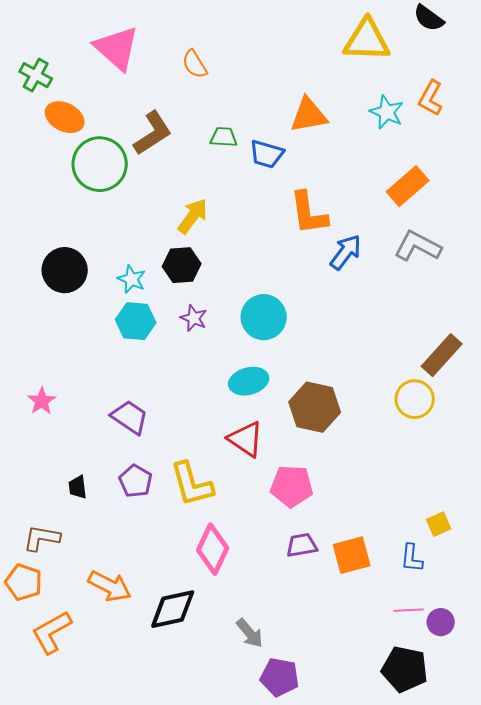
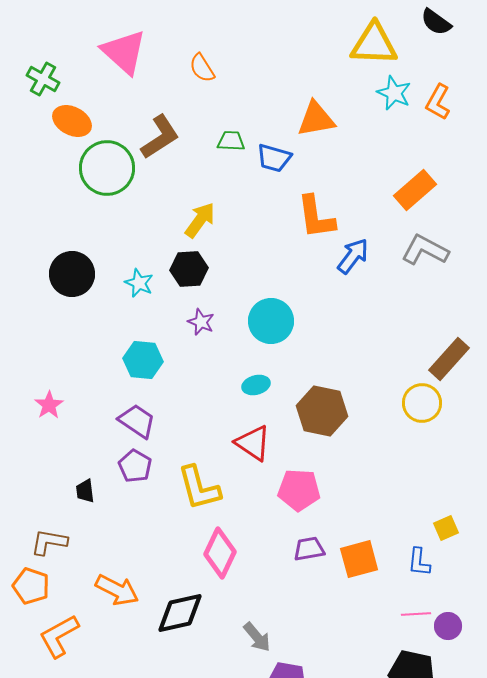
cyan star: (387, 112) -> (394, 93), moved
cyan hexagon: (136, 321) -> (143, 360), moved
cyan ellipse: (249, 381) -> (256, 385), size x0.7
purple pentagon: (136, 481) -> (135, 466), moved

